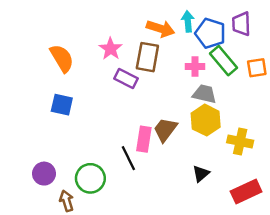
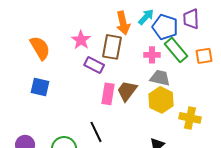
cyan arrow: (188, 21) -> (146, 17), turned 48
orange arrow: (161, 29) -> (123, 23), turned 60
brown trapezoid: (165, 130) -> (127, 91), moved
pink rectangle: (144, 139) -> (108, 94), moved

